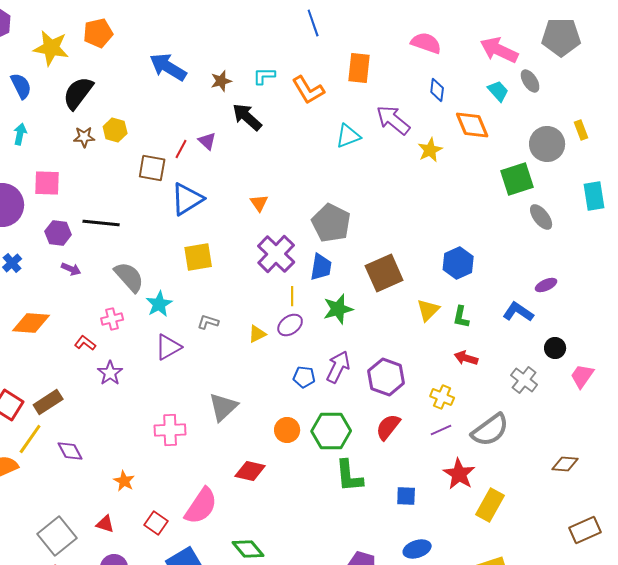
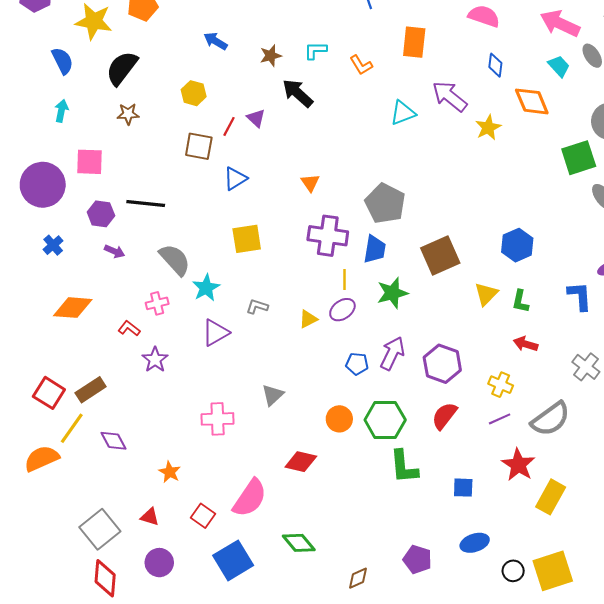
blue arrow: (168, 67) -> (215, 41), size x0.6
orange L-shape: (308, 90) -> (361, 65), size x0.7
yellow hexagon: (115, 130) -> (194, 93), moved
blue triangle: (187, 199) -> (235, 178), size x0.7
purple cross: (276, 254) -> (328, 236), turned -36
blue L-shape: (518, 312) -> (580, 296), turned 52
gray triangle: (223, 407) -> (273, 395), size x0.7

